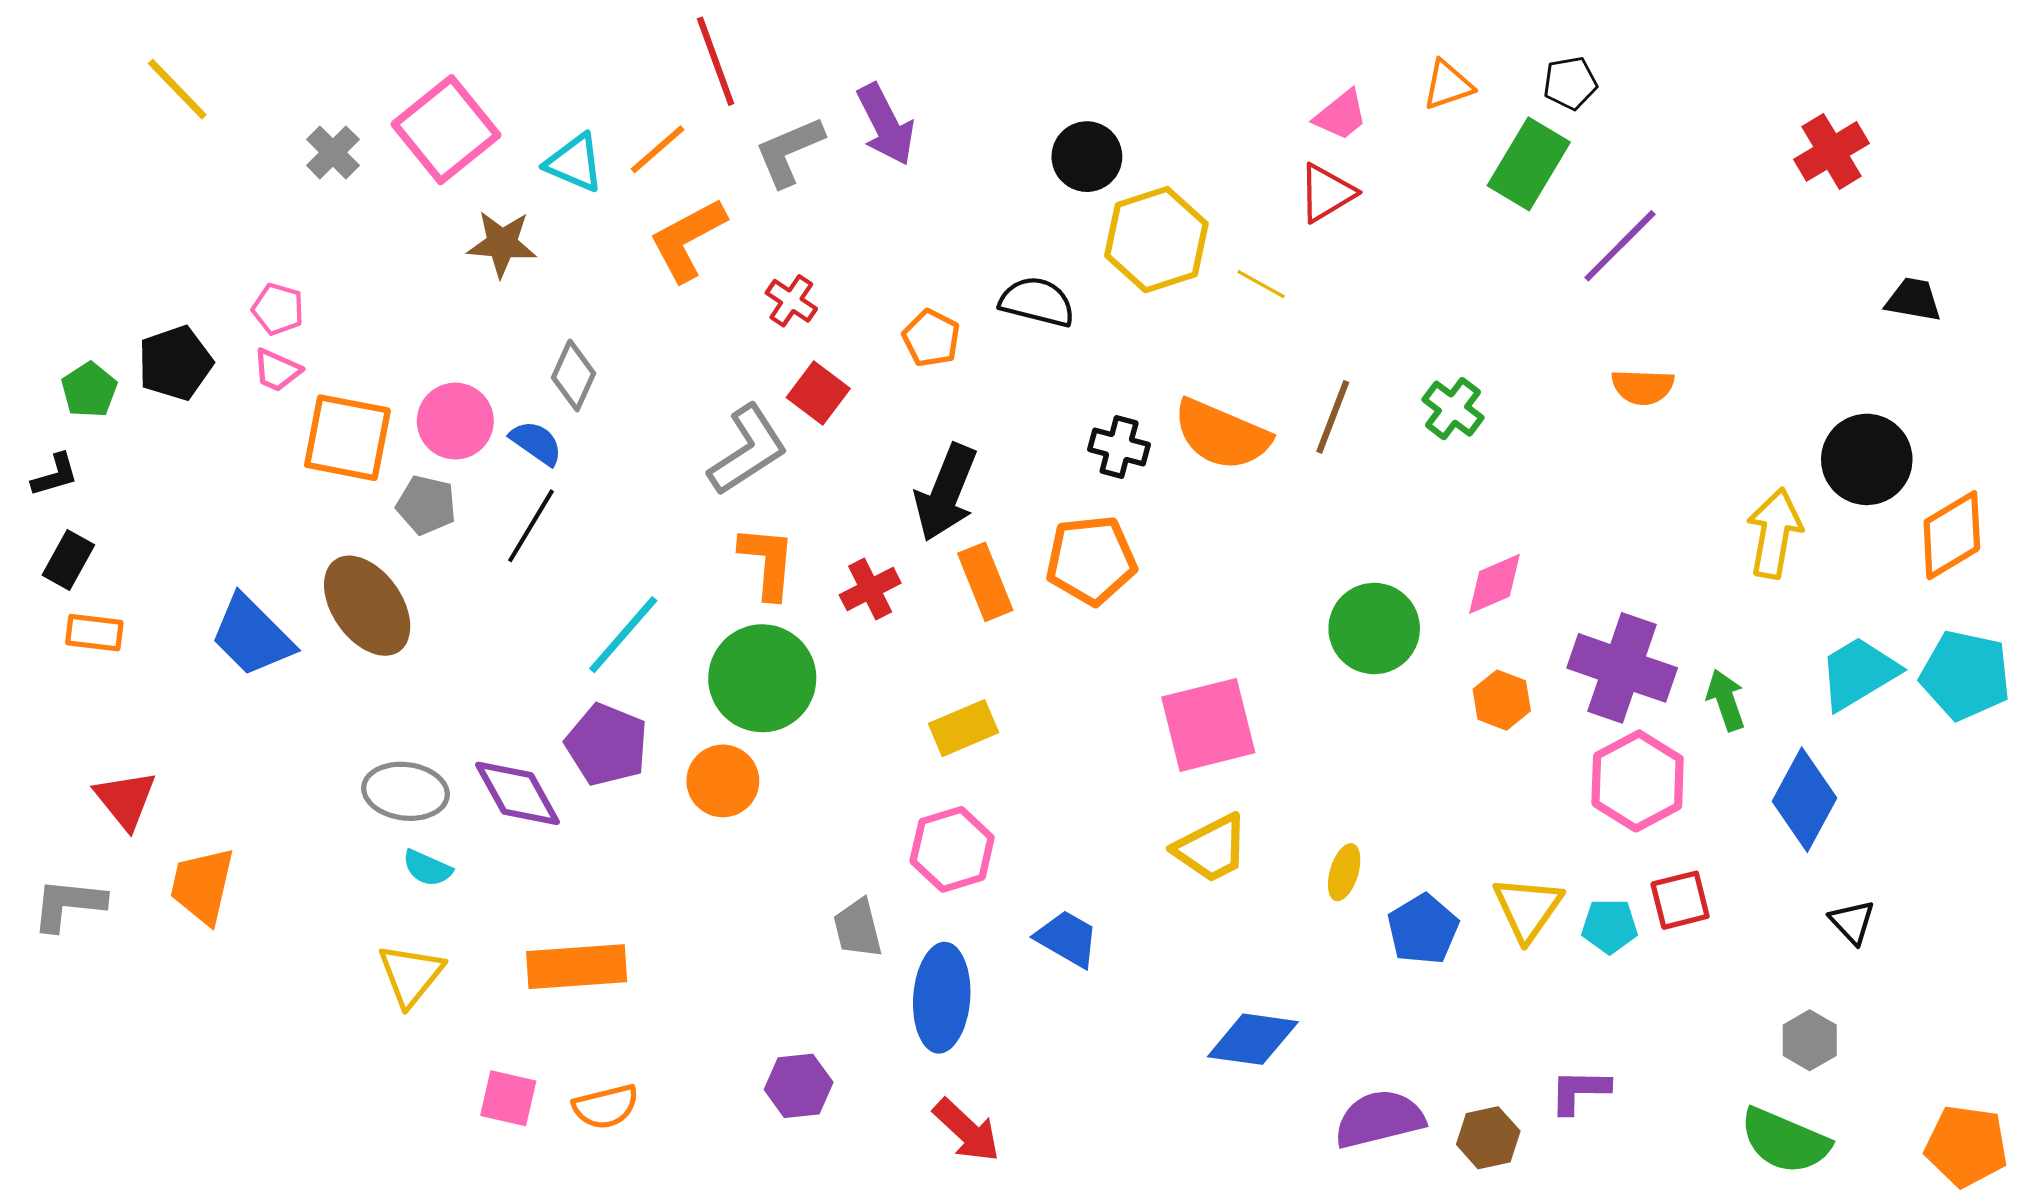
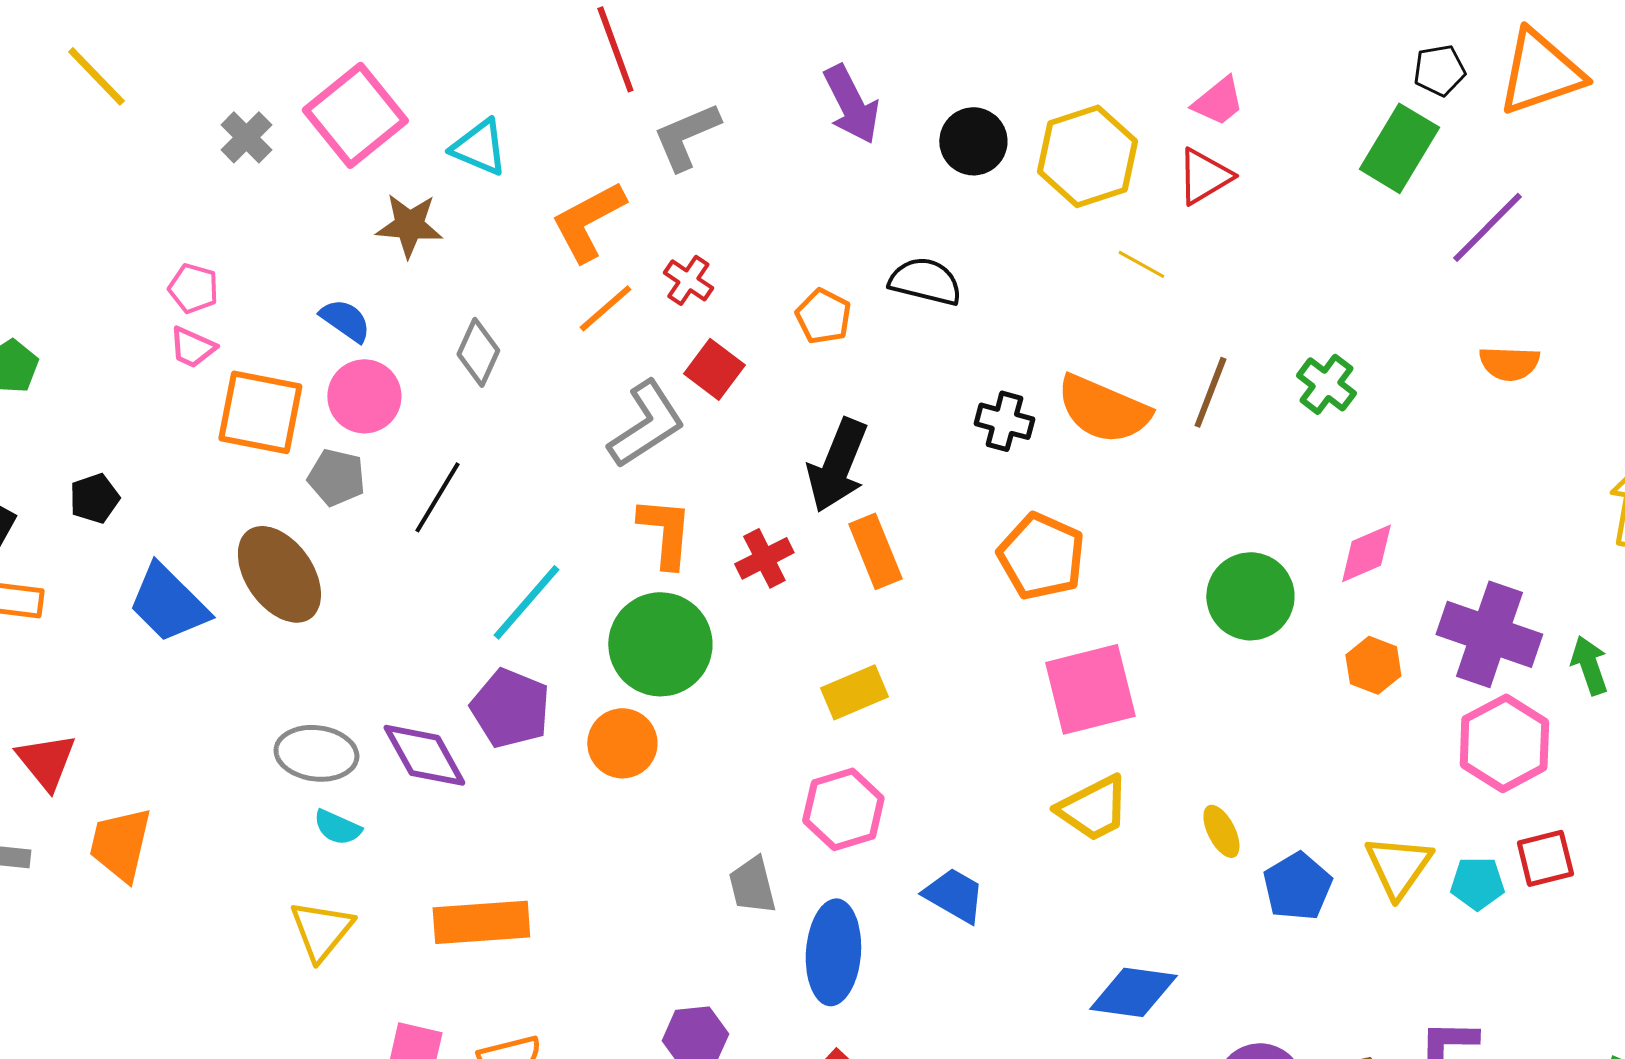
orange triangle: (1448, 85) -> (1540, 72), moved, size x1.8
purple arrow: (886, 124) -> (851, 104), moved
orange line: (658, 149) -> (605, 308), moved
yellow hexagon: (1156, 240) -> (1087, 156), moved
black pentagon: (175, 363) -> (94, 498), moved, size x0.7
blue semicircle: (536, 443) -> (345, 320), moved
orange pentagon: (1091, 560) -> (1041, 556), moved, turned 30
yellow ellipse: (1344, 872) -> (1221, 831), turned -44

